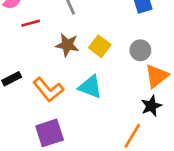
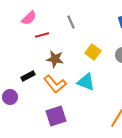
brown star: (67, 45) -> (55, 59), moved

